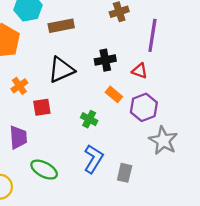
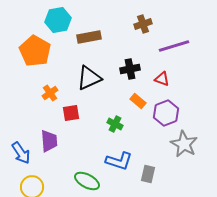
purple line: (152, 35) -> (174, 46), turned 64
blue L-shape: (93, 159) -> (119, 161), turned 76
green ellipse: (44, 170) -> (87, 181), moved

